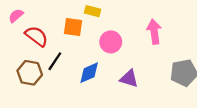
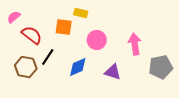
pink arrow: (154, 32) -> (135, 44), moved

